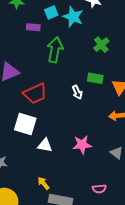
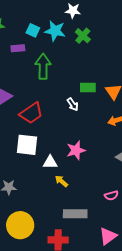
cyan square: (51, 12) -> (33, 30), turned -32
green cross: (101, 45) -> (83, 36), moved
pink star: (82, 145) -> (76, 150), moved
yellow arrow: (44, 183) -> (61, 181), moved

